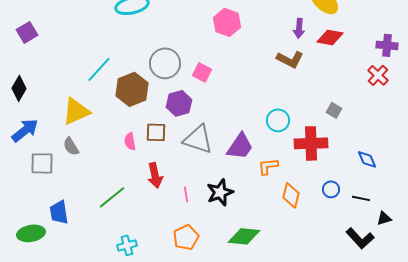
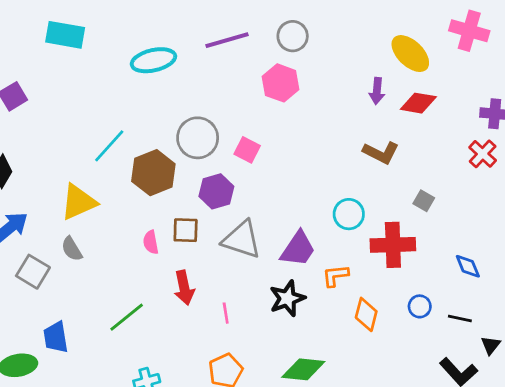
brown L-shape: (290, 59) -> (381, 153), moved
gray square: (42, 163) -> (33, 272), turned 30
black star: (220, 192) -> (287, 298), moved
black triangle: (384, 218) -> (491, 345), turned -35

